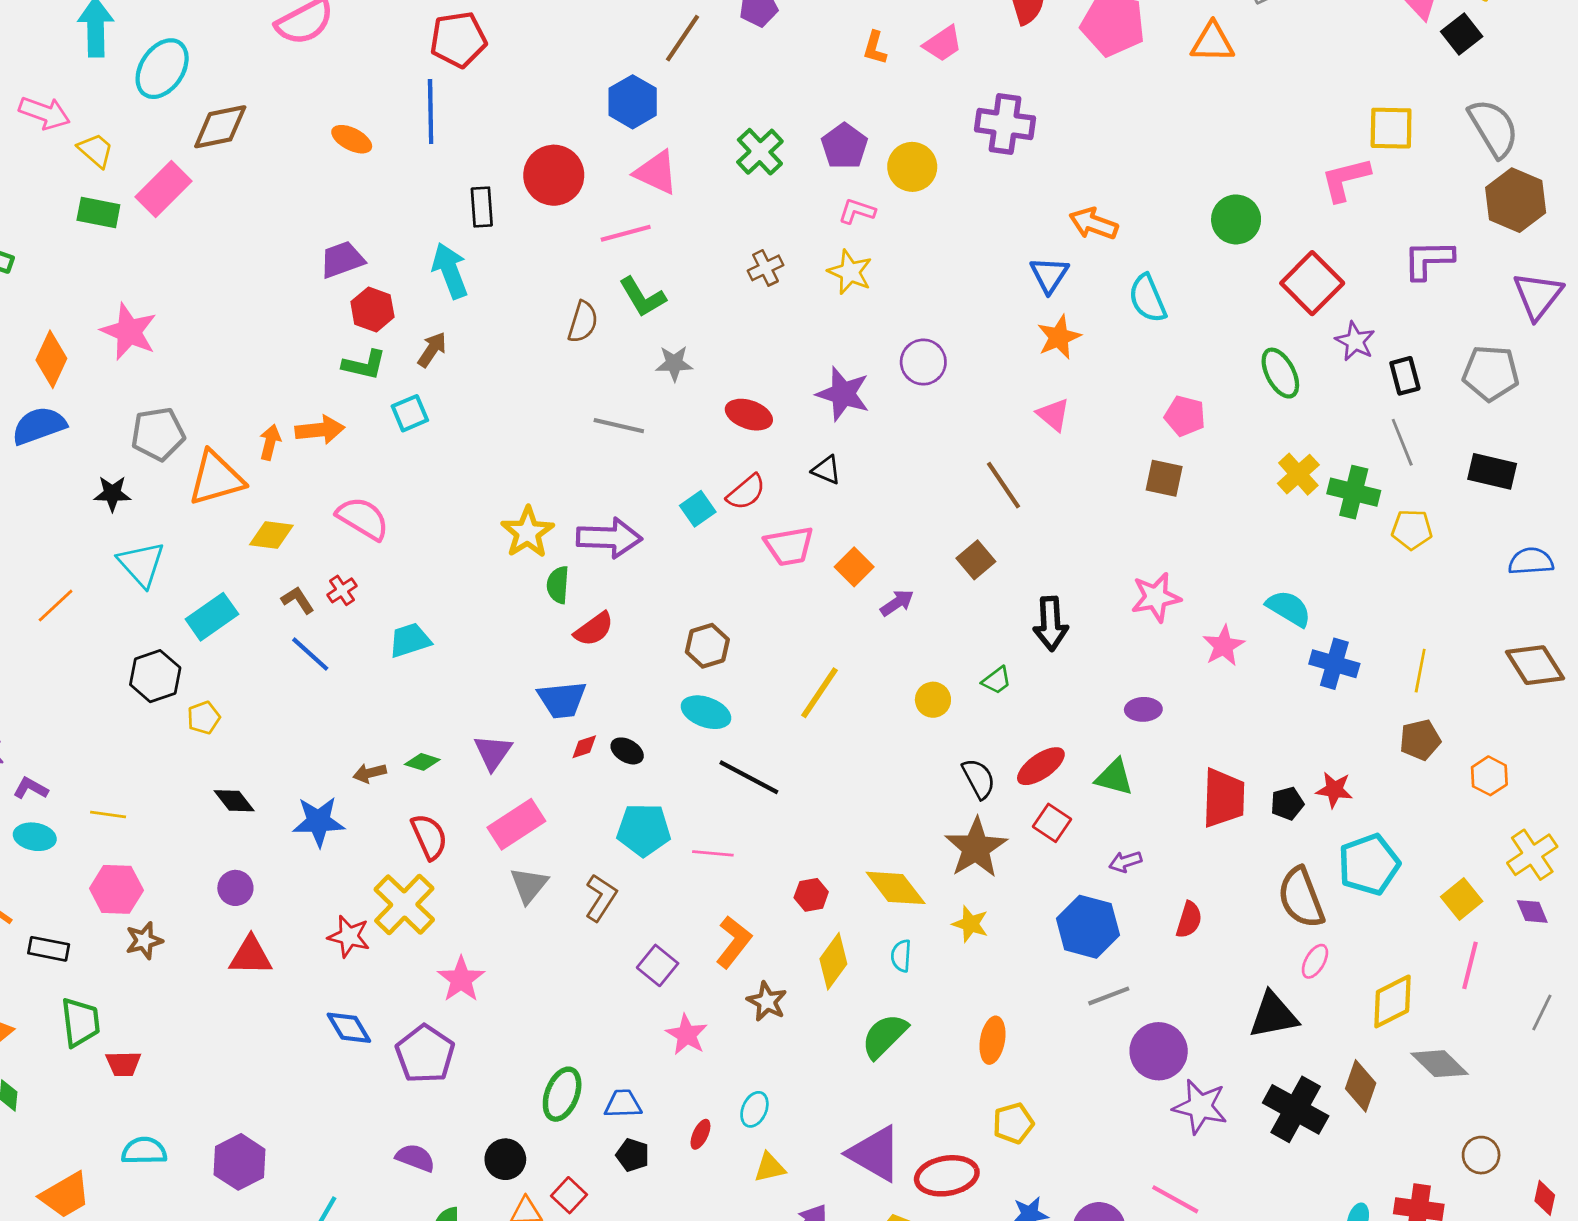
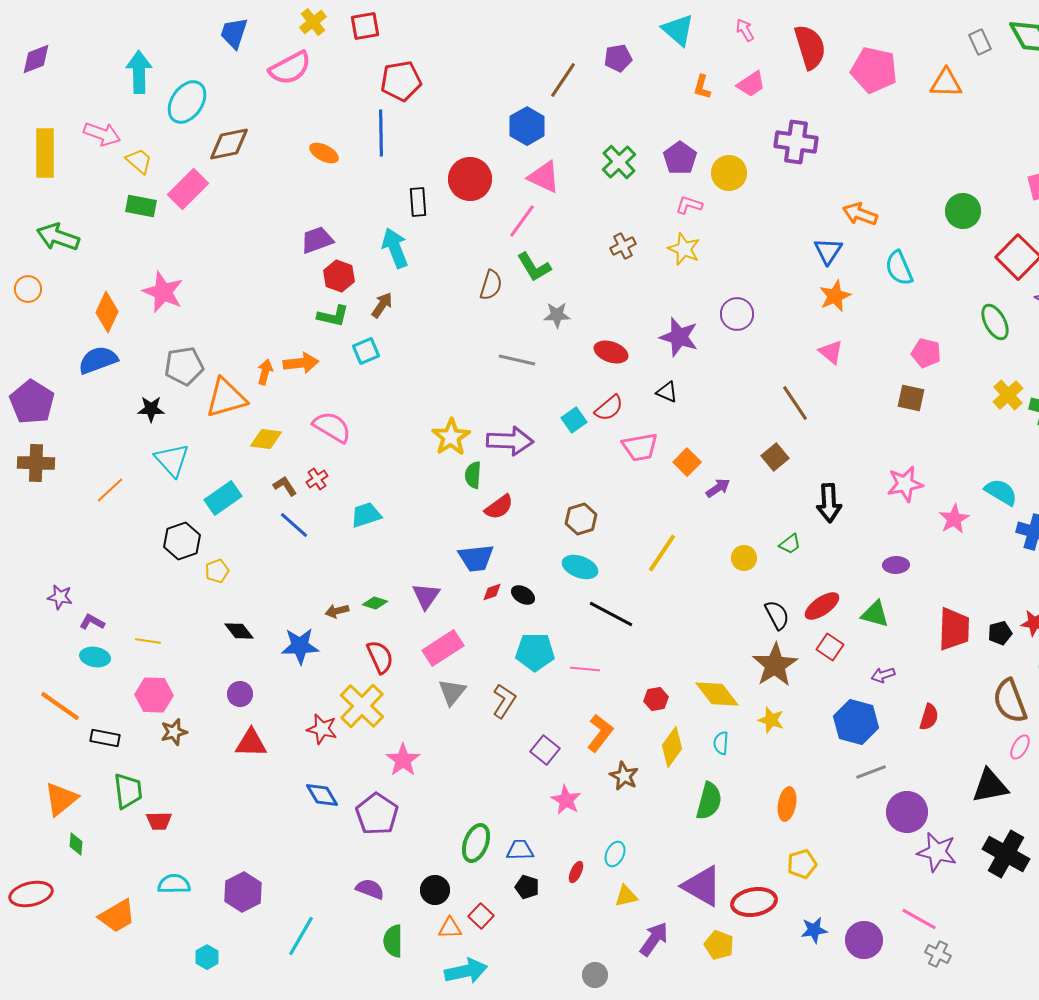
pink line: (626, 233) -> (522, 221), turned -39
green semicircle: (885, 1036) -> (709, 801), turned 150

